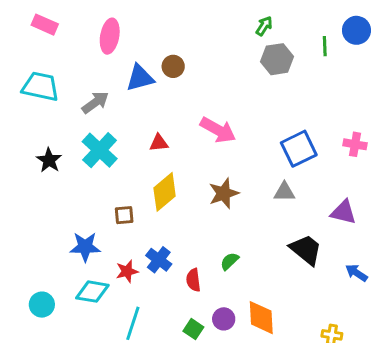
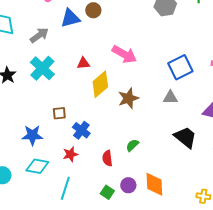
yellow diamond: (165, 192) -> (100, 84), moved
blue cross: (159, 260) -> (81, 130), moved
red star: (127, 271) -> (70, 154), moved

